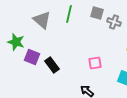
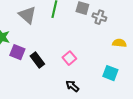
pink square: (95, 63) -> (69, 58), moved, turned -32

